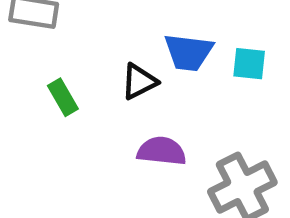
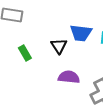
black triangle: (139, 82) -> (59, 46), turned -36

